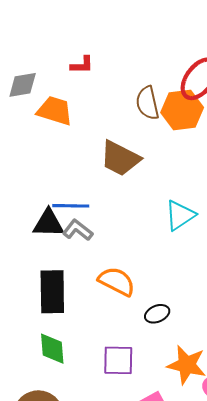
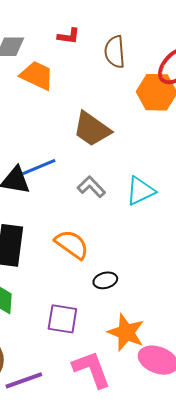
brown semicircle: (147, 103) -> (115, 52), moved
blue line: (71, 206) -> (39, 167), turned -32
gray L-shape: (78, 230) -> (91, 187), moved

